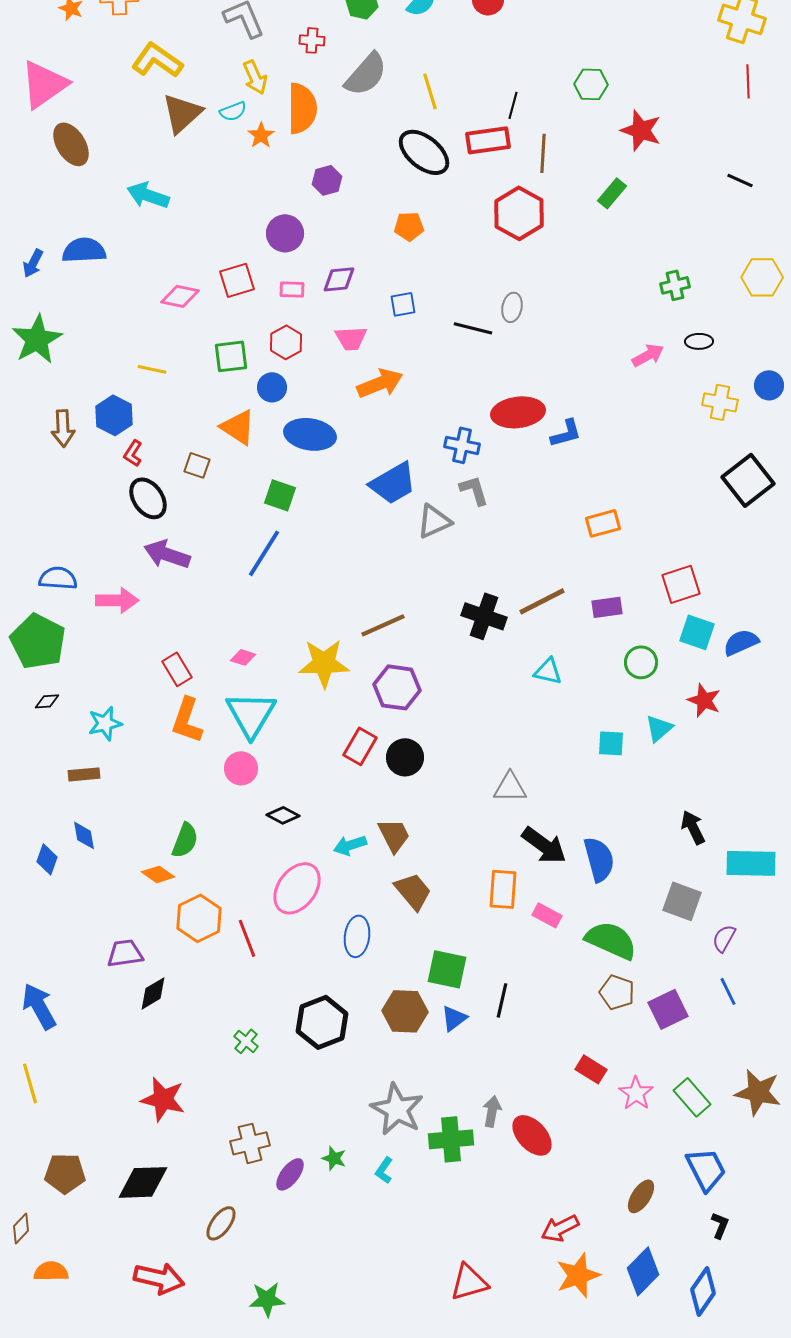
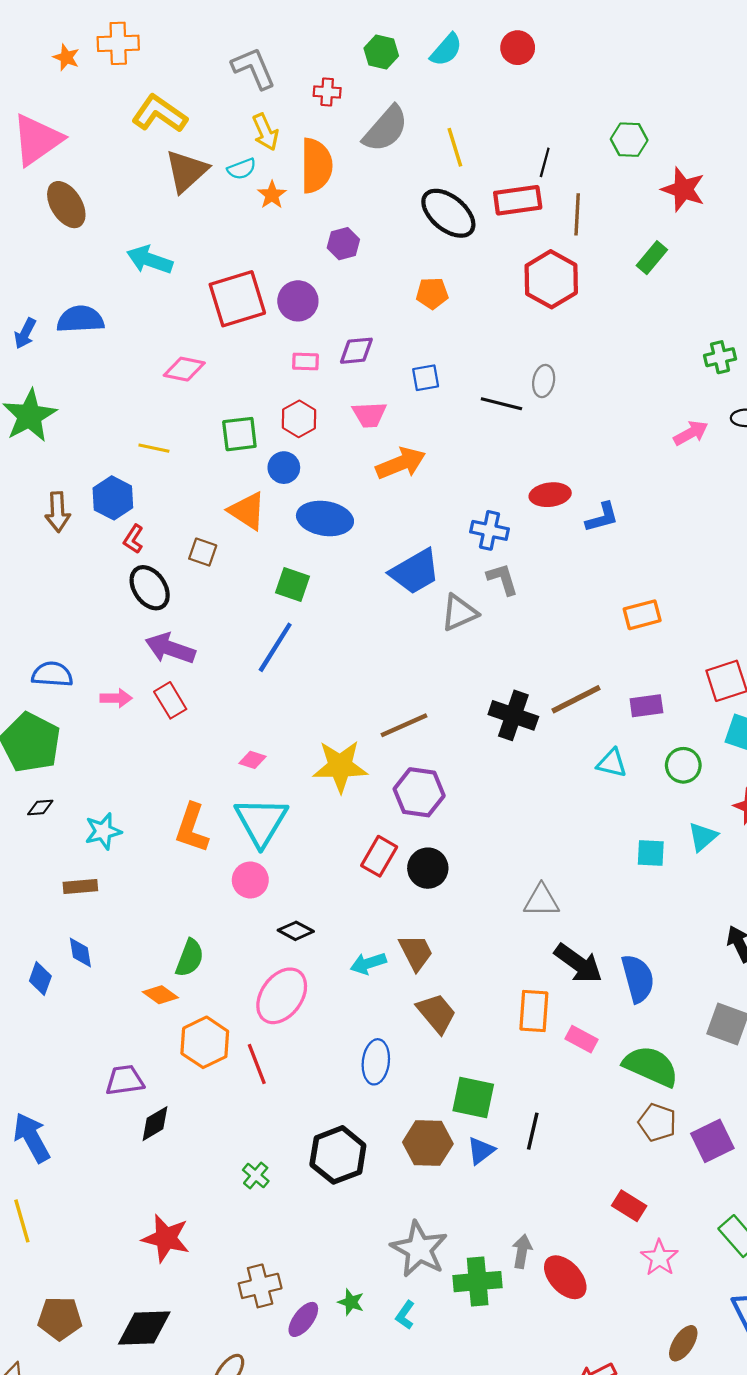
red square: (237, 280) -> (237, 299), moved, size x1.5
red ellipse: (518, 412) -> (550, 495), size x0.7
pink arrow: (117, 600) -> (116, 698), size x0.7
red rectangle: (177, 669) -> (170, 700), moved
cyan triangle: (548, 671) -> (612, 763), moved
pink ellipse: (297, 888) -> (282, 996), moved
pink star: (636, 1093) -> (659, 1258), moved

